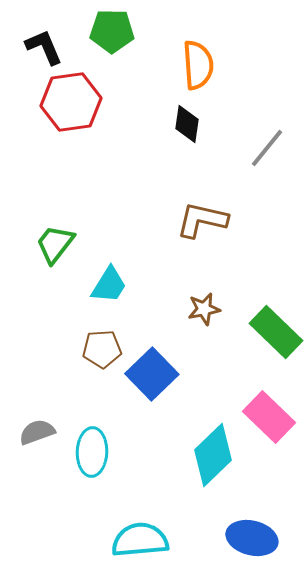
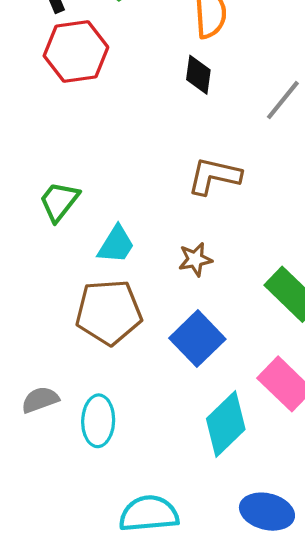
brown star: (204, 309) -> (195, 259), moved
brown pentagon: (102, 349) -> (109, 312), size x1.6
blue square: (152, 374) -> (197, 339), moved

